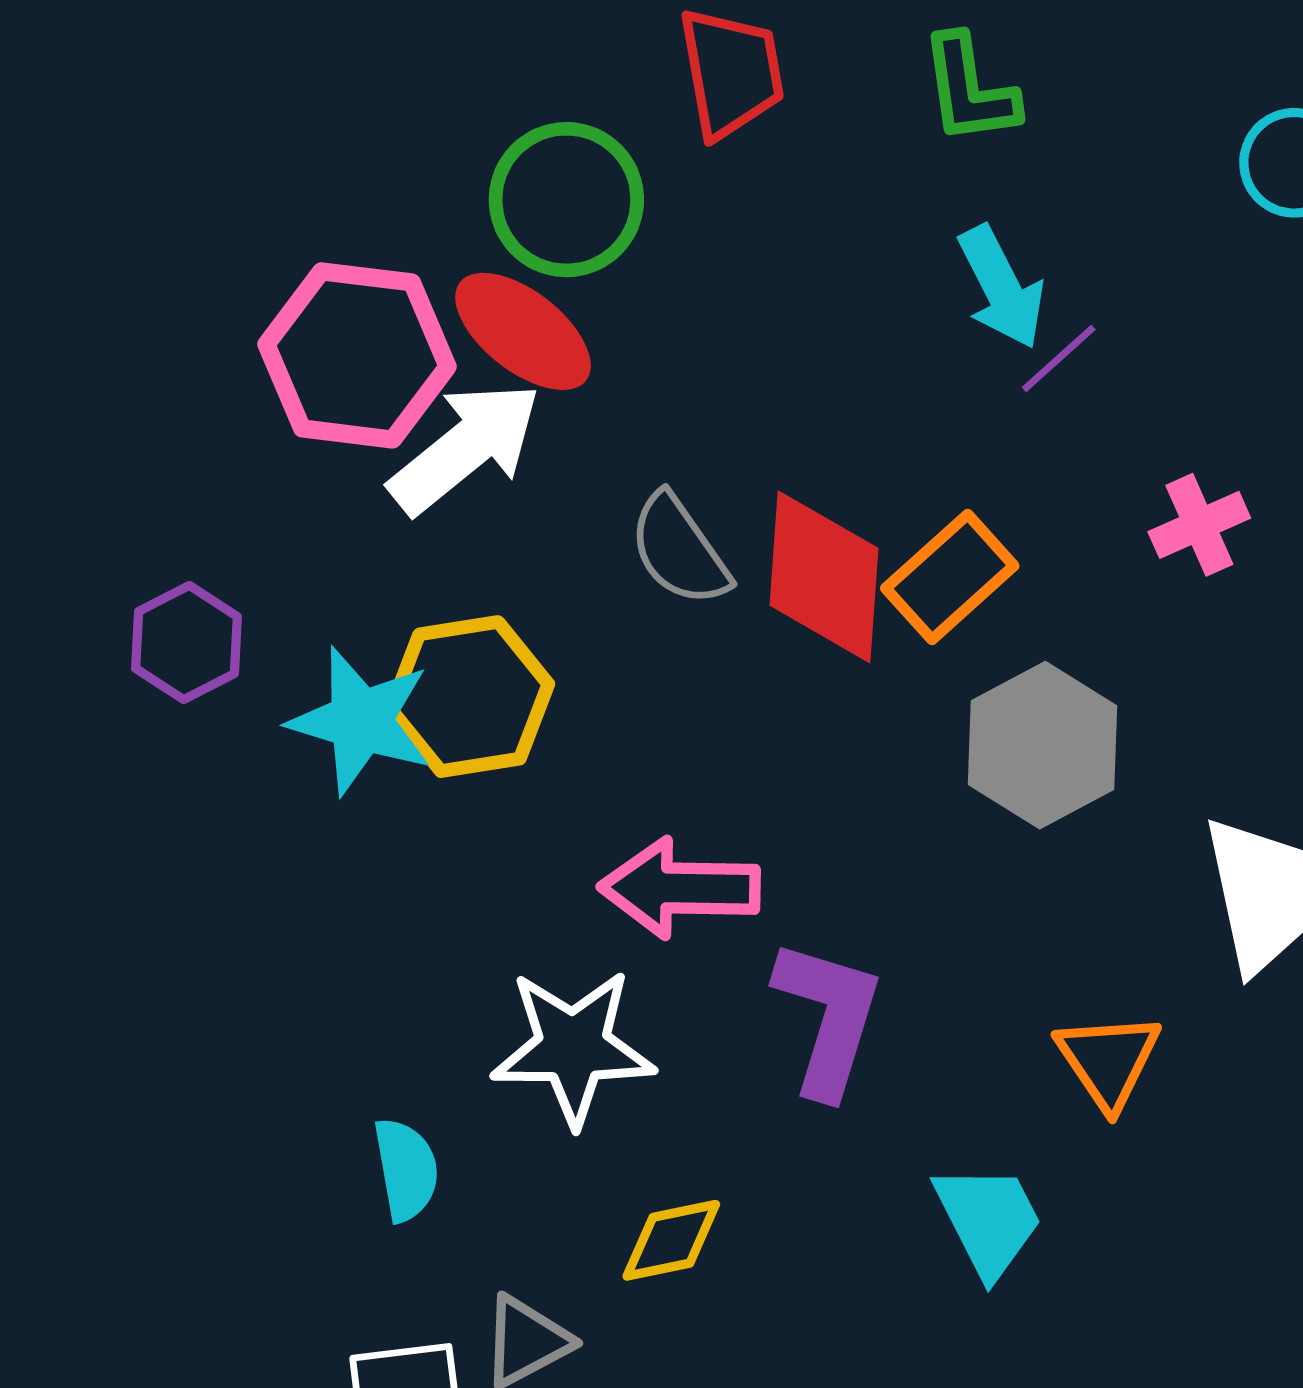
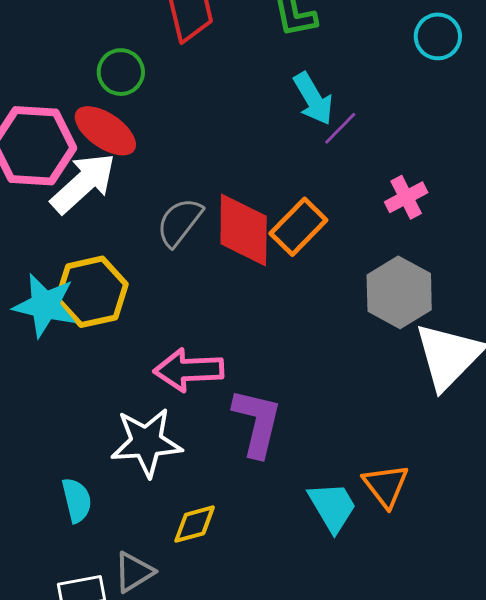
green circle: (566, 200) -> (121, 72), size x0.7
gray semicircle: (679, 550) -> (179, 222), turned 76
gray hexagon: (1042, 745) -> (399, 292), moved
orange triangle: (1108, 1061) -> (386, 486), moved

